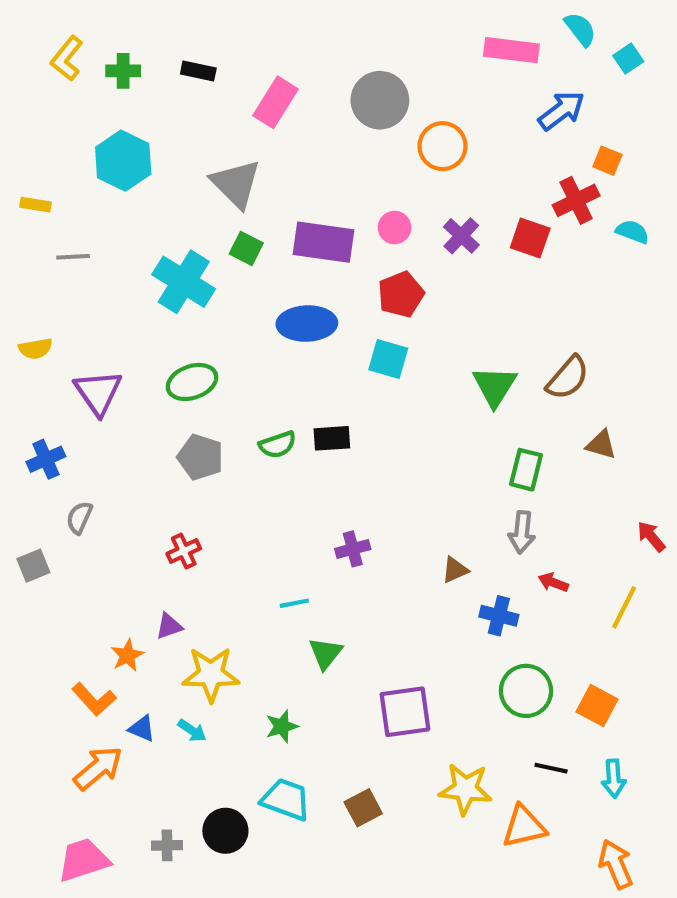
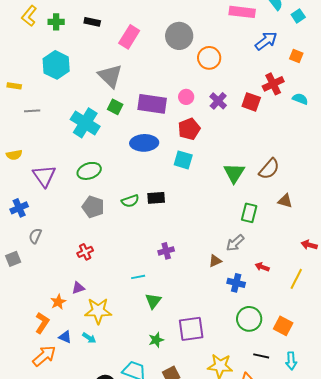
orange square: (607, 161) -> (296, 56), moved
gray arrow: (522, 532) -> (235, 243), moved, turned 42
red arrow: (651, 536) -> (309, 245), turned -35
orange L-shape: (94, 699) -> (42, 323), turned -105
green star: (282, 726) -> (156, 340), moved

